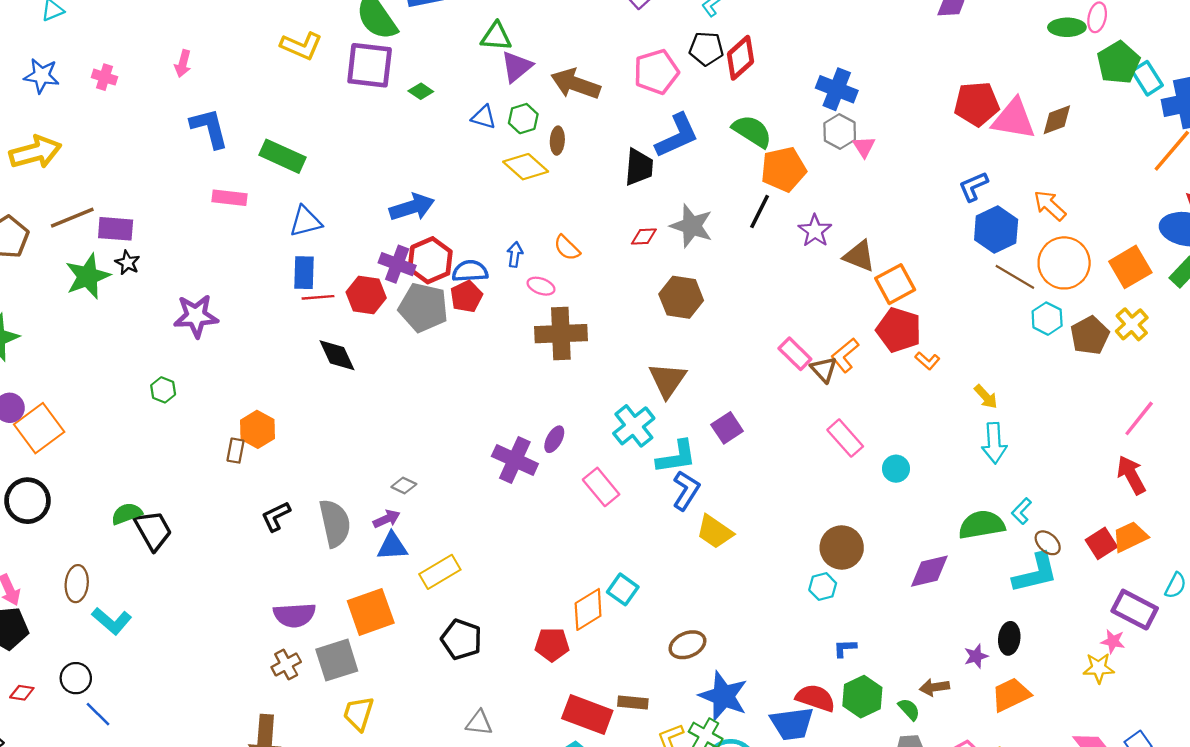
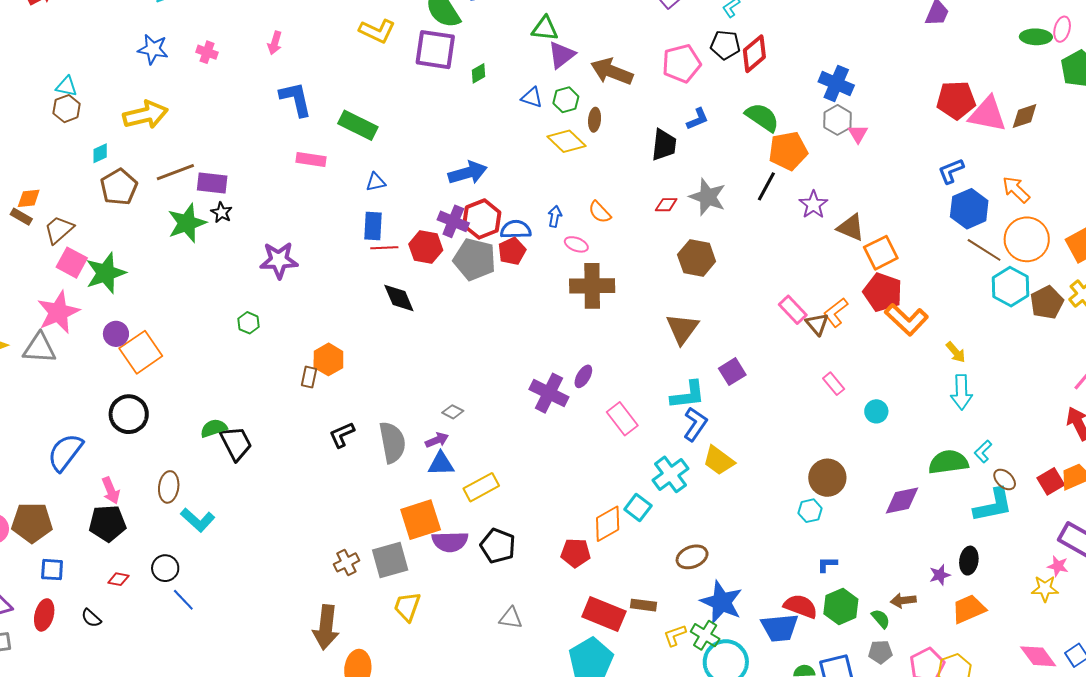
green diamond: (421, 91) -> (479, 73), turned -65
blue L-shape: (677, 136) -> (697, 119), size x0.6
blue triangle: (305, 221) -> (376, 182), size x0.7
cyan hexagon: (1047, 319) -> (1011, 287), size x1.4
orange L-shape: (927, 361) -> (906, 320), size x2.0
cyan cross: (634, 426) -> (670, 474), moved
pink rectangle: (845, 438) -> (834, 384), size x0.7
purple semicircle: (294, 615) -> (450, 542), moved

